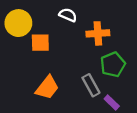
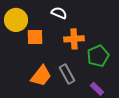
orange cross: (98, 33) -> (74, 39), moved
gray rectangle: (91, 85) -> (67, 74), moved

